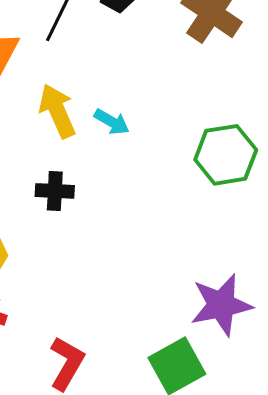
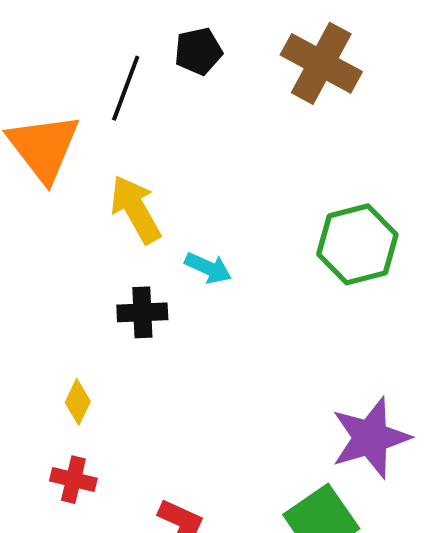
cyan arrow: (112, 122) -> (208, 268), moved

